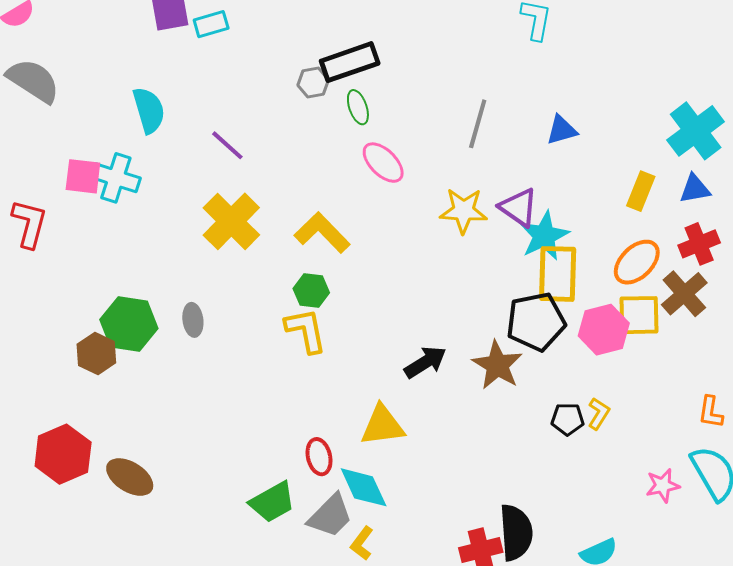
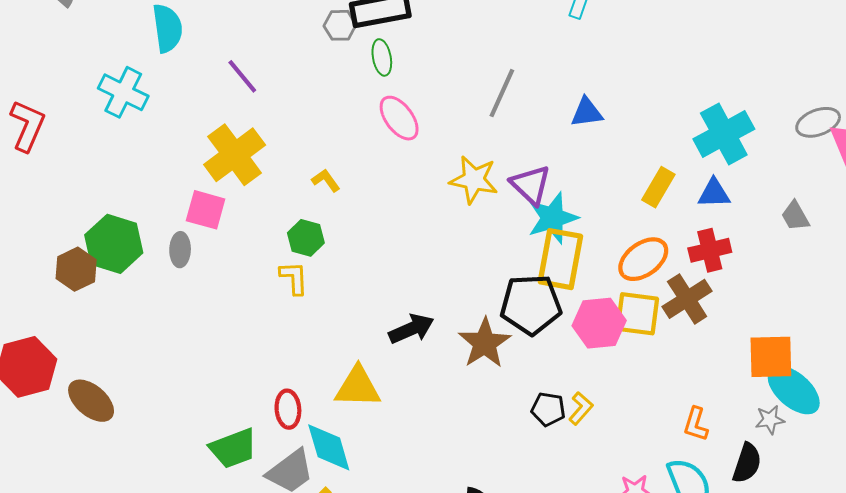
pink square: (83, 176) -> (206, 210), moved
yellow L-shape: (322, 233) -> (326, 180), size x0.5
yellow L-shape: (306, 330) -> (294, 278), size x0.7

